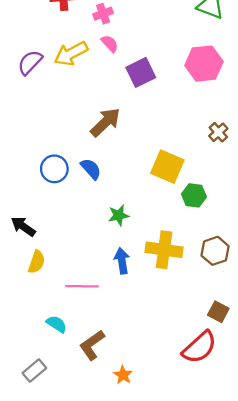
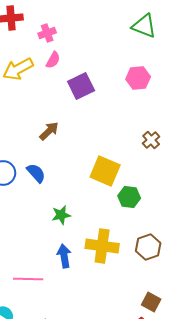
pink semicircle: (110, 44) -> (53, 60), turned 72
pink hexagon: (204, 64) -> (138, 78), size x0.7
brown arrow: (105, 122) -> (49, 131), size x0.7

